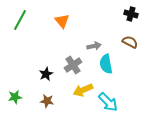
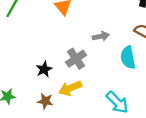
cyan semicircle: (106, 64) -> (128, 57), moved
yellow arrow: (83, 90) -> (70, 88), moved

